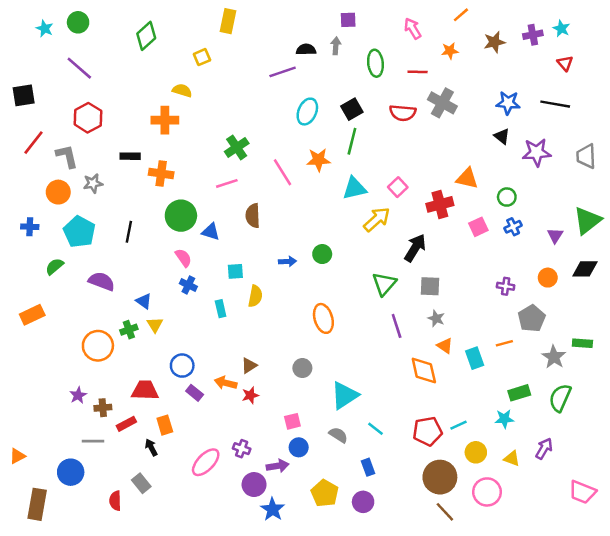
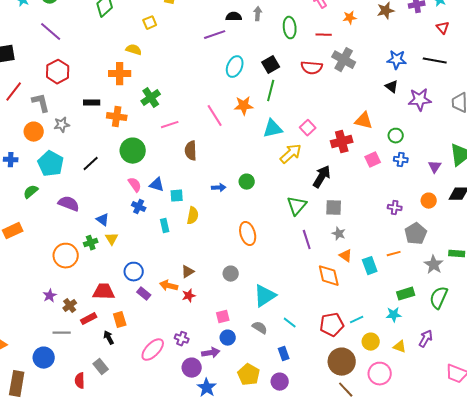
green cross: (237, 147) -> (151, 98), moved
blue cross: (513, 227) -> (401, 160), turned 32
black line: (129, 232) -> (91, 164), turned 36
blue triangle: (211, 232) -> (157, 185), moved
brown cross: (103, 408) -> (70, 306), turned -32

